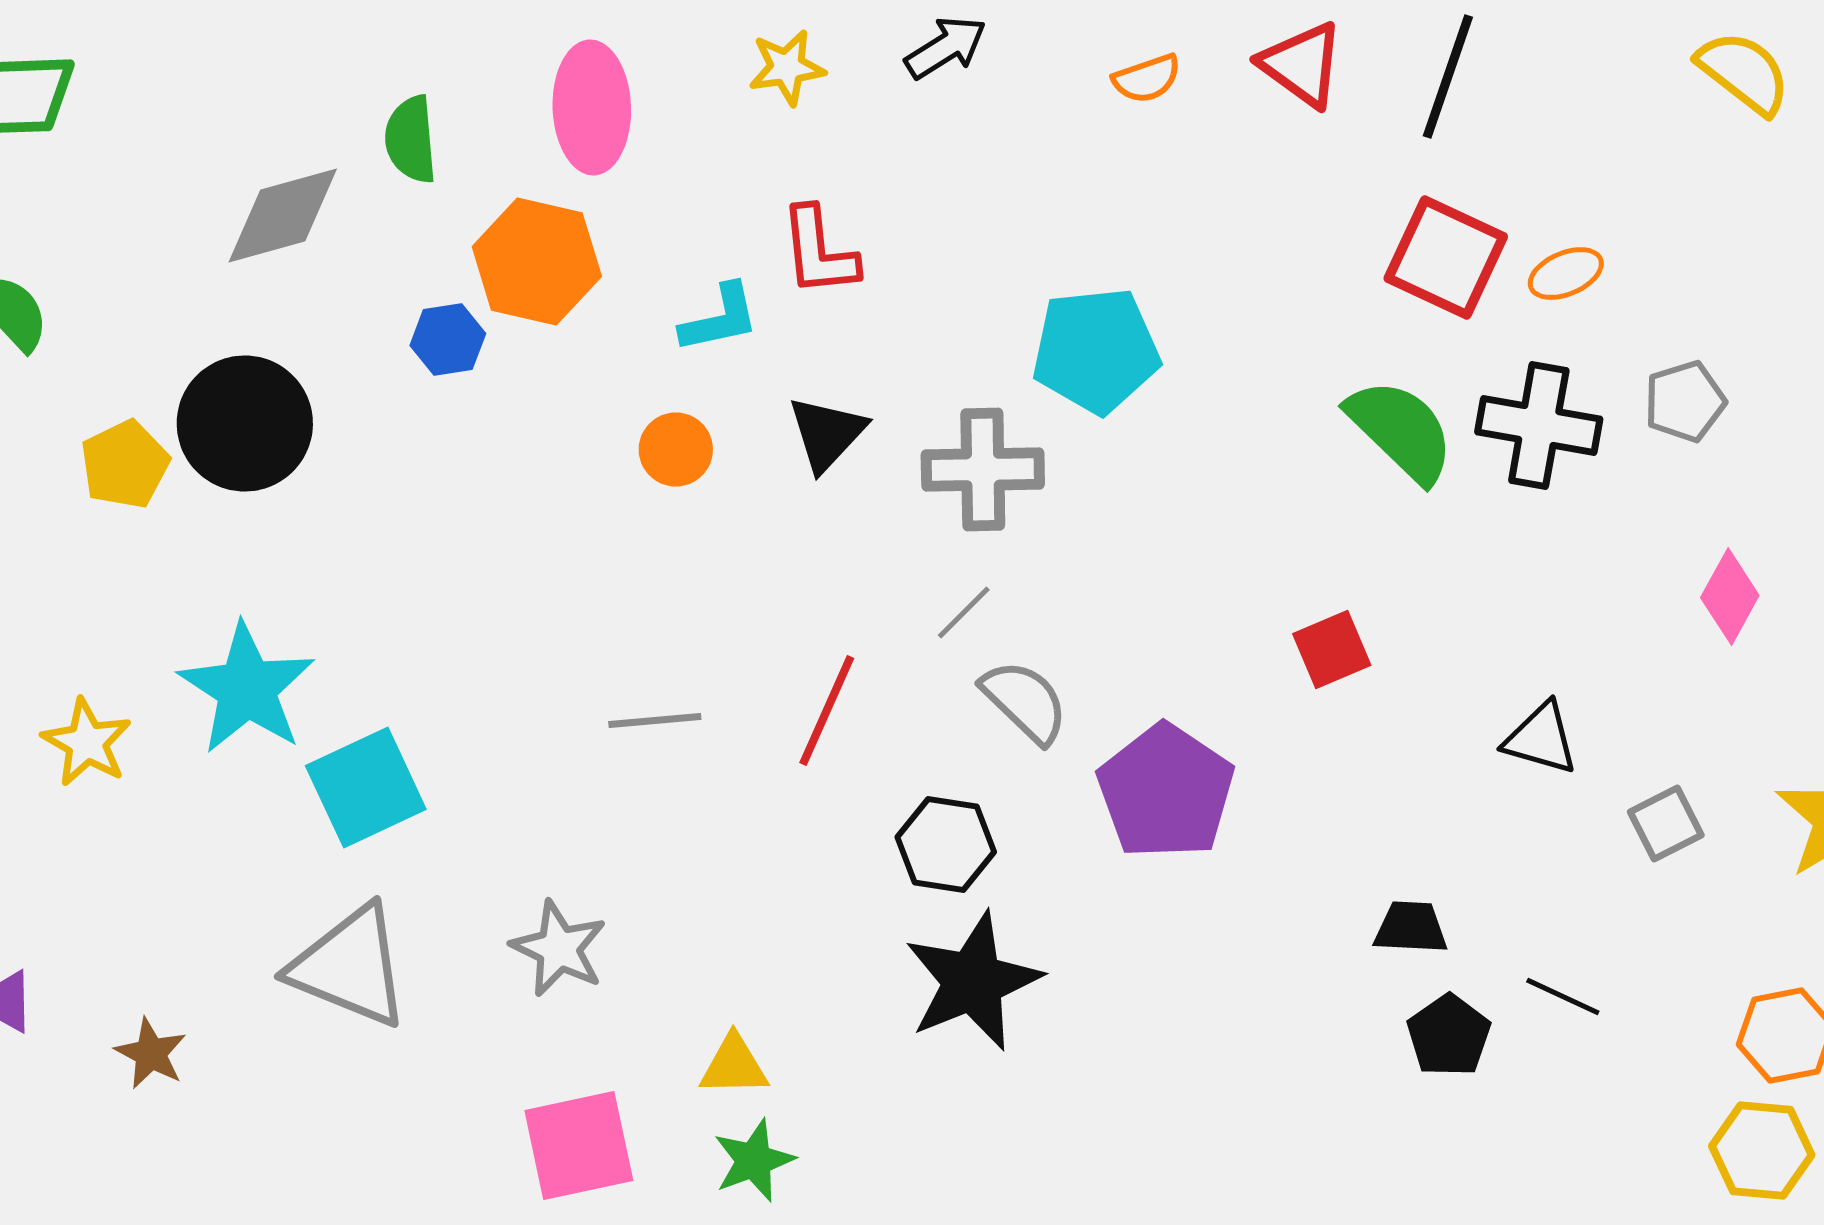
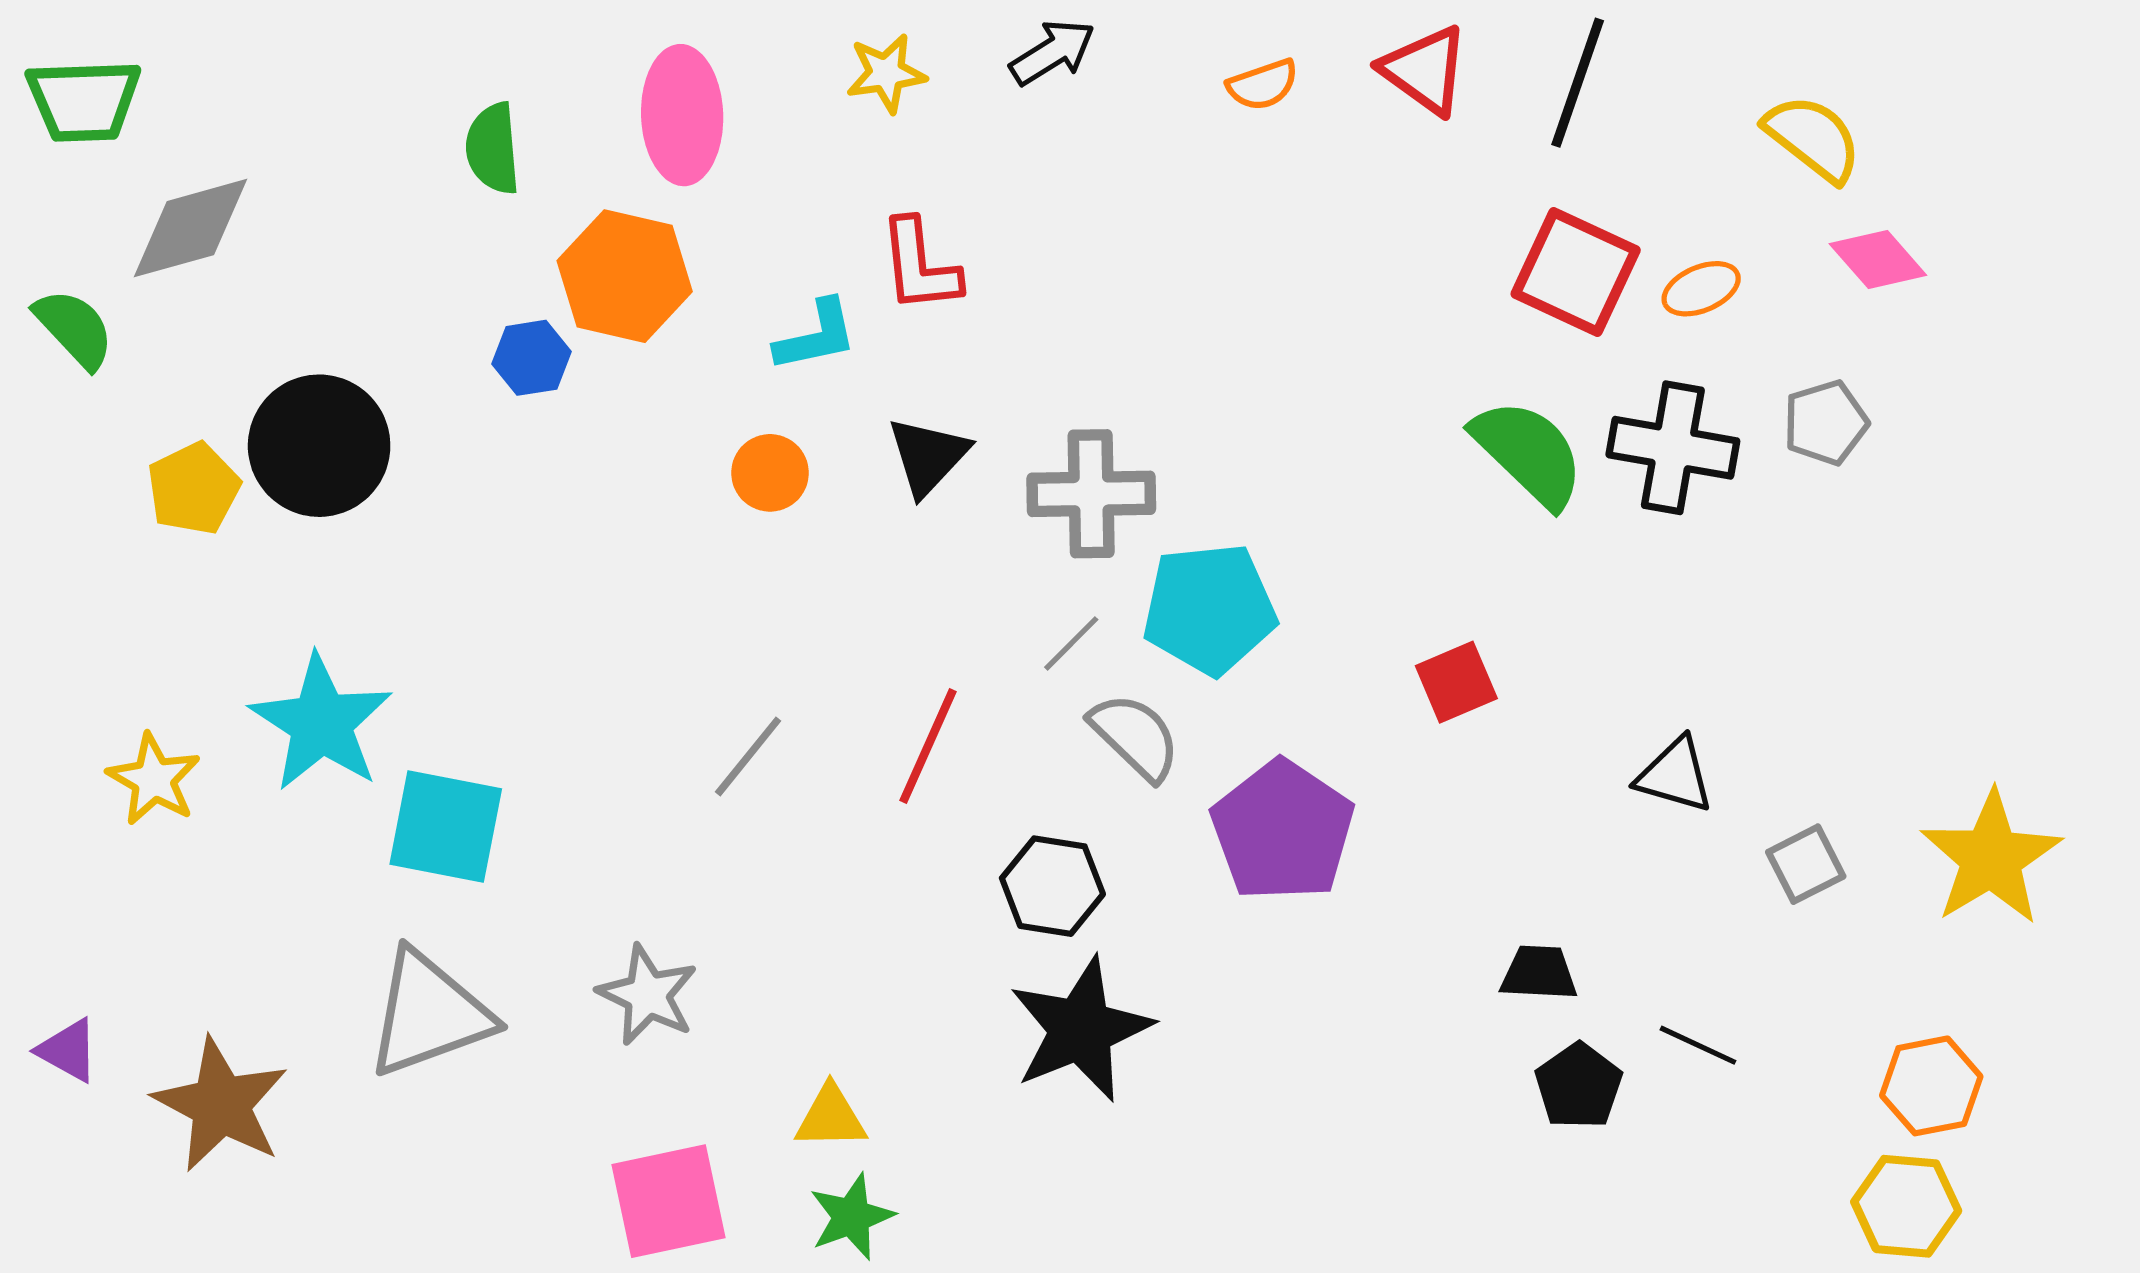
yellow semicircle: (1744, 72) -> (1813, 138), moved
gray diamond: (283, 216) -> (190, 228), moved
cyan pentagon: (1096, 350) -> (1209, 609), moved
pink diamond: (1730, 596) -> (1878, 259), moved, turned -70
gray line: (655, 720) -> (748, 756), turned -46
cyan square: (366, 788) -> (446, 827), turned 36
gray triangle: (350, 966) -> (429, 1014), turned -42
brown star: (151, 1054) -> (221, 1105), size x1.8

